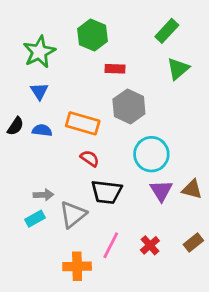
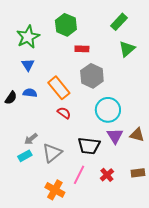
orange rectangle: (83, 123) -> (59, 88), turned 35
black semicircle: (15, 126) -> (11, 98), moved
black trapezoid: (107, 192) -> (89, 146), moved
gray arrow: (43, 195) -> (31, 139), turned 144
brown rectangle: (193, 243) -> (138, 173), turned 32
orange cross: (77, 266) -> (55, 190), turned 30

